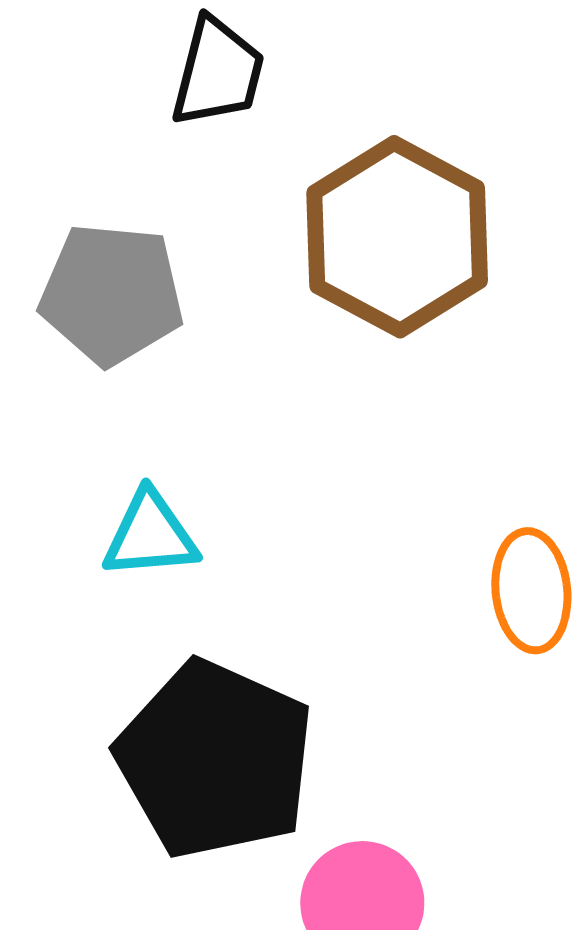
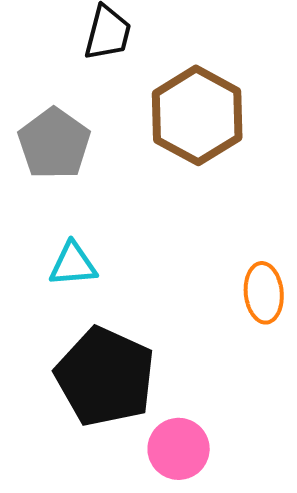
gray pentagon: (112, 294) -> (54, 144), turned 30

